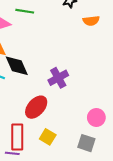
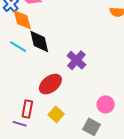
purple cross: (58, 78) -> (76, 60), turned -30
red rectangle: (17, 137) -> (27, 109), size x0.7

